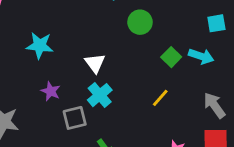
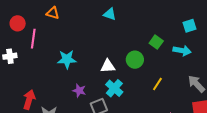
green circle: (140, 22) -> (135, 60), moved
green square: (171, 57) -> (156, 42), moved
white triangle: (95, 63) -> (108, 66), turned -49

